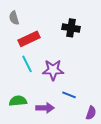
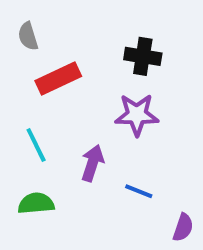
cyan line: (27, 64) -> (36, 145), moved
purple star: (53, 70) -> (137, 115), moved
purple arrow: (45, 108) -> (92, 163), moved, turned -72

